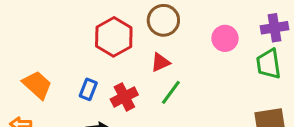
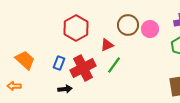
brown circle: (163, 20) -> (128, 25), moved
red cross: (124, 97) -> (83, 68), size x1.4

